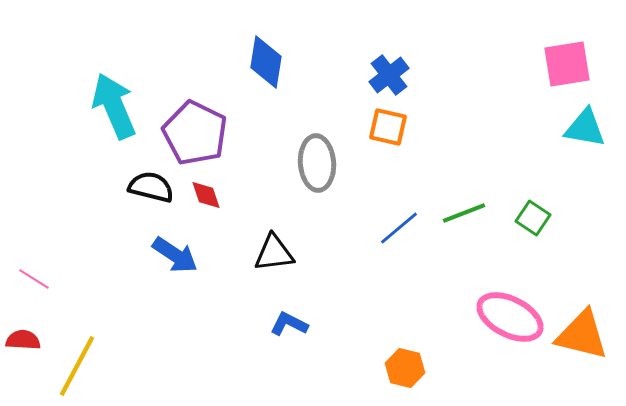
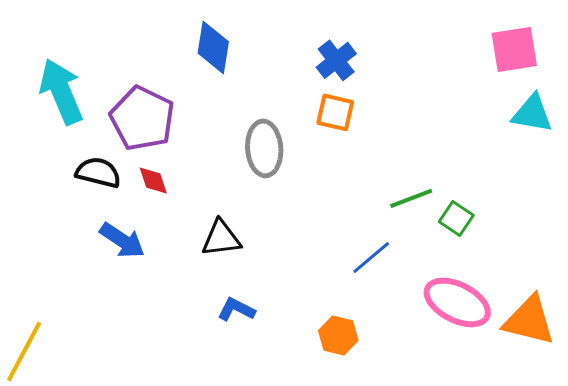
green square: (533, 218) -> (456, 218), moved
blue line: (399, 228) -> (371, 257), moved
orange hexagon: (405, 368) -> (338, 335), moved

